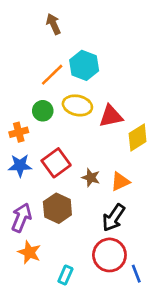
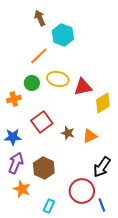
cyan hexagon: (84, 65) -> (63, 35), moved
blue star: (20, 166) -> (13, 137), moved
brown hexagon: (57, 208) -> (44, 168), moved
black arrow: (114, 218) -> (102, 167), moved

